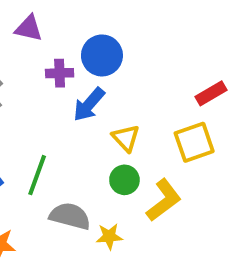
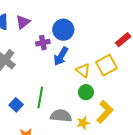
purple triangle: (29, 28) -> (23, 22), turned -42
yellow square: (194, 142) -> (107, 65), moved
yellow L-shape: (164, 200) -> (105, 112), moved

